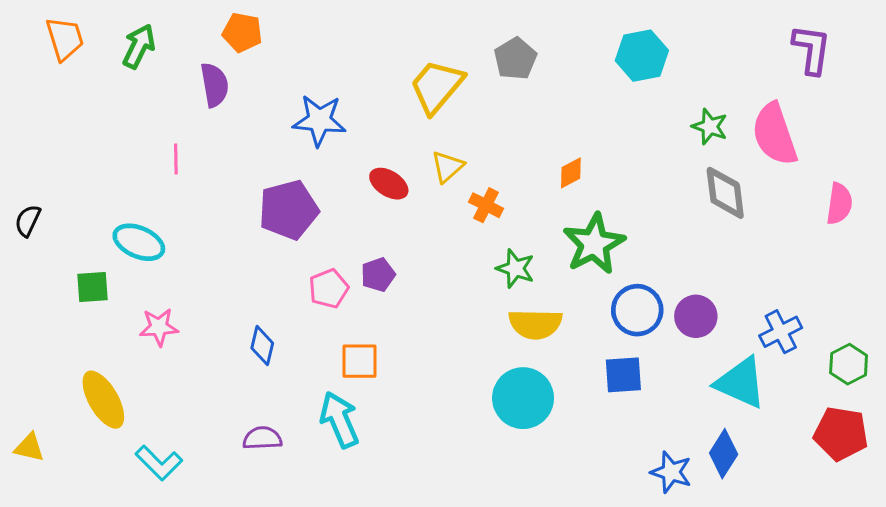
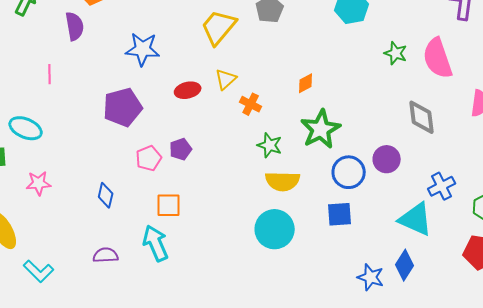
red ellipse: (389, 184) -> (188, 90), turned -45
gray diamond: (725, 193) -> (422, 117), moved
purple circle: (696, 316) -> (387, 159), moved

